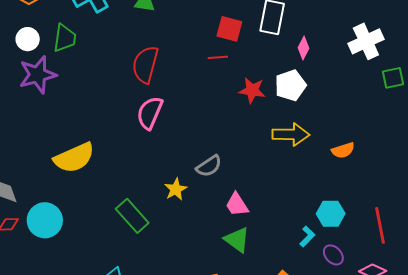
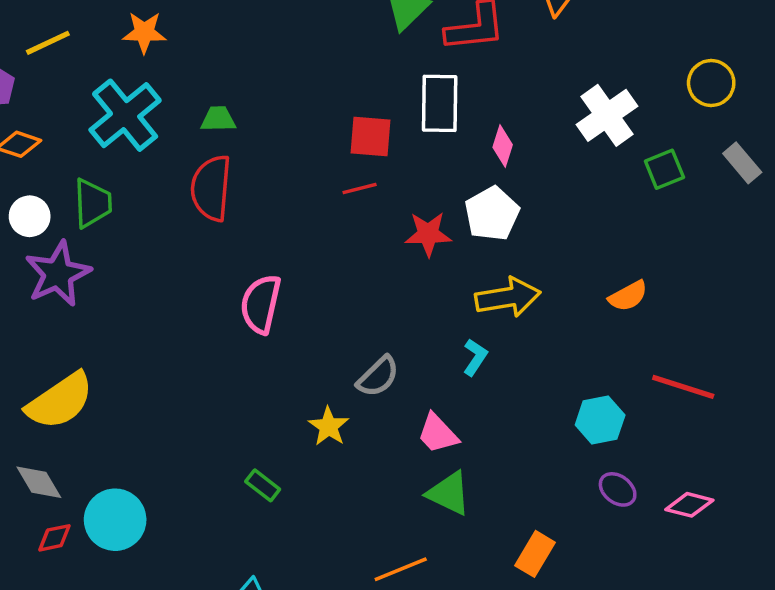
red semicircle: (145, 64) -> (211, 188), moved
orange semicircle: (343, 150) -> (628, 296), moved
yellow semicircle: (74, 158) -> (60, 401), moved
green rectangle: (132, 216) -> (263, 485), size x0.6
red line: (380, 225) -> (683, 387), moved, turned -51
cyan L-shape: (307, 236) -> (475, 357), moved

